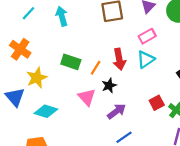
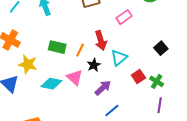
cyan triangle: (146, 59) -> (119, 58), moved
yellow star: (37, 78) -> (28, 64), turned -30
cyan diamond: (46, 111) -> (51, 84), moved

